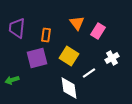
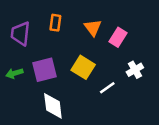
orange rectangle: (46, 35) -> (55, 23), moved
green arrow: (12, 80) -> (14, 73), moved
white diamond: (69, 88) -> (53, 106), moved

